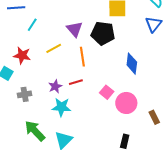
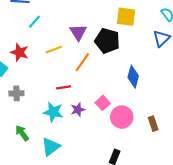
orange line: (82, 57) -> (82, 62), turned 36
red line: (76, 82) -> (64, 87), moved
purple star: (55, 86) -> (78, 110), moved
brown rectangle: (154, 117) -> (153, 124), moved
green arrow: (35, 131) -> (22, 133), size x0.7

